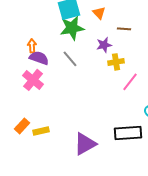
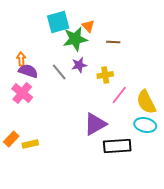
green star: (72, 28) -> (75, 39), moved
purple star: (104, 45) -> (79, 65), moved
purple triangle: (85, 144) -> (95, 124), moved

